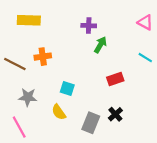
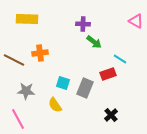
green arrow: (100, 45) -> (94, 42), turned 98
cyan line: (145, 58) -> (120, 59), moved
black cross: (115, 114) -> (111, 115), moved
gray rectangle: (91, 123) -> (85, 88), moved

